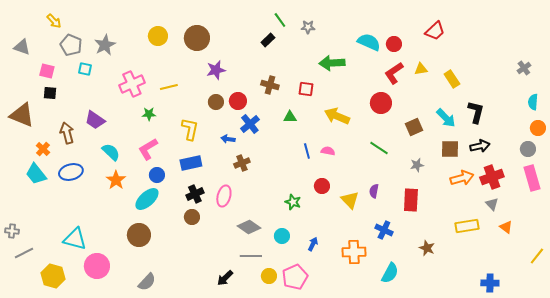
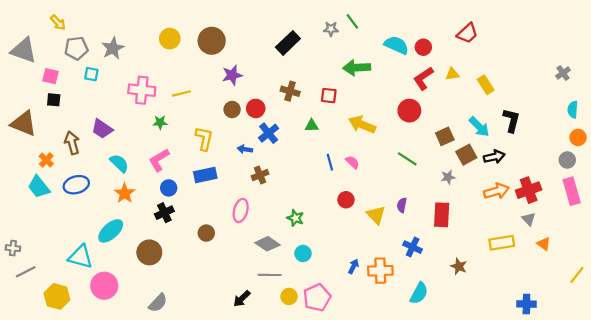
green line: (280, 20) -> (352, 21), moved
black rectangle: (268, 40) -> (288, 43), size x1.6
gray pentagon: (71, 45) -> (76, 48), turned -30
gray triangle: (22, 47) -> (24, 50), size x1.5
pink cross: (132, 84) -> (142, 90), turned 30
black arrow: (480, 146) -> (494, 157), moved
brown square: (450, 149) -> (466, 155), moved, turned -30
pink semicircle: (328, 151) -> (352, 162), turned 32
black cross: (195, 194) -> (164, 213), moved
cyan ellipse: (147, 199) -> (111, 231), moved
green star: (293, 202) -> (295, 218), moved
blue arrow: (313, 244) -> (353, 266), moved

